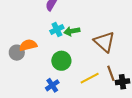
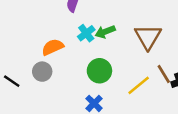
brown triangle: (104, 42) -> (148, 37), turned 30
orange semicircle: (28, 45) -> (53, 47), moved

